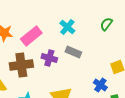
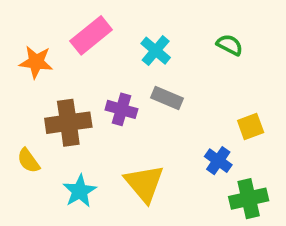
green semicircle: (106, 24) -> (230, 45), turned 80
pink rectangle: (31, 36) -> (91, 35), moved

